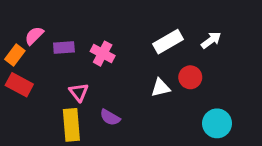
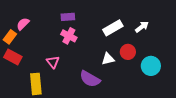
purple rectangle: (64, 48) -> (68, 17), moved
purple semicircle: (110, 117) -> (90, 79), moved, size x1.5
cyan circle: (217, 123) -> (151, 66), moved
yellow rectangle: (71, 125) -> (36, 84), moved

